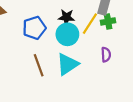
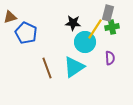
blue pentagon: (34, 28) -> (26, 33), moved, turned -30
cyan circle: (67, 34) -> (85, 42), moved

